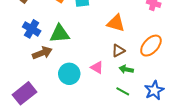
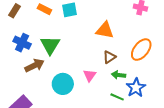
green triangle: (60, 34) -> (50, 45), turned -50
pink triangle: (97, 67) -> (90, 75), turned 40
blue star: (154, 90) -> (136, 88), moved

